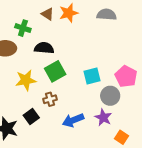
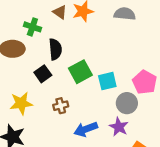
black semicircle: (44, 48) -> (55, 49), turned 78
green square: (55, 71) -> (80, 72), moved
yellow star: (26, 80) -> (21, 103), moved
black square: (31, 116) -> (43, 74), moved

